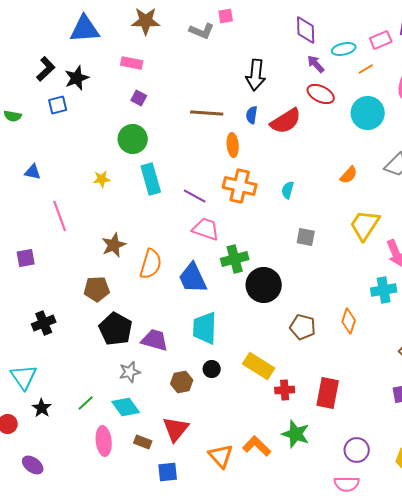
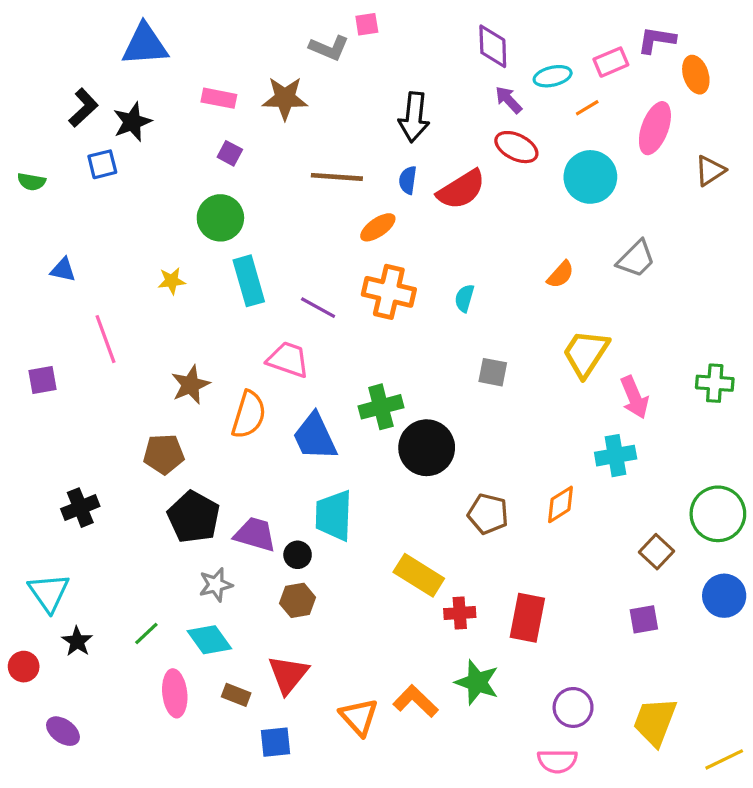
brown star: (146, 21) -> (285, 98), moved
orange ellipse: (233, 145) -> (378, 227), turned 60
pink trapezoid: (206, 229) -> (288, 360), moved
purple square: (26, 258) -> (43, 380), moved
orange diamond: (349, 321) -> (560, 504), turned 40
black circle: (212, 369) -> (298, 555), moved

